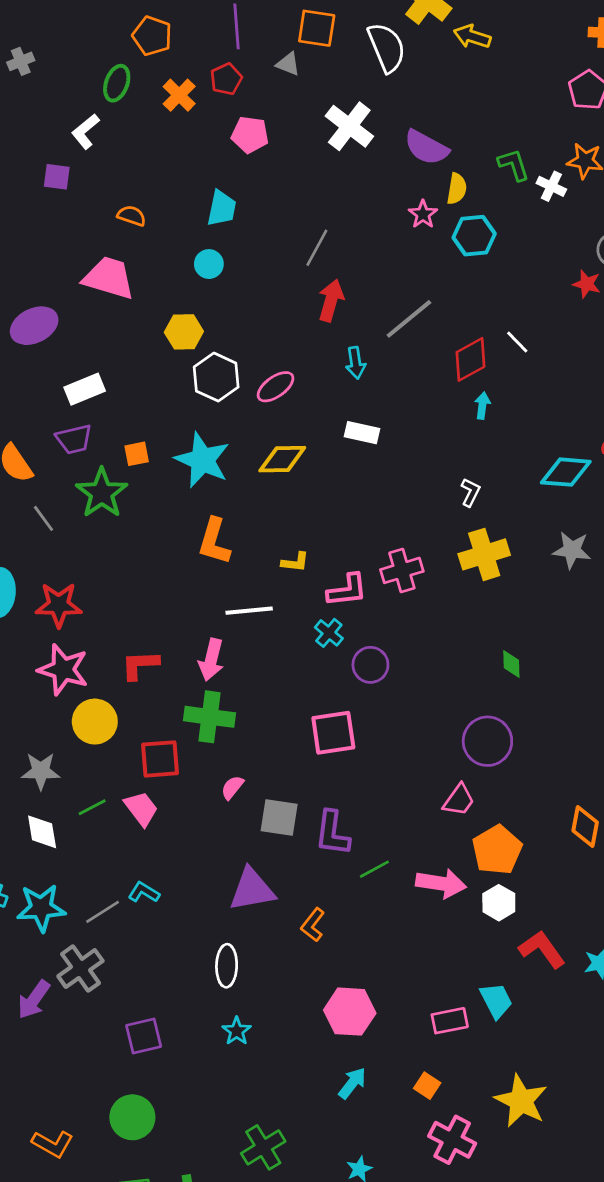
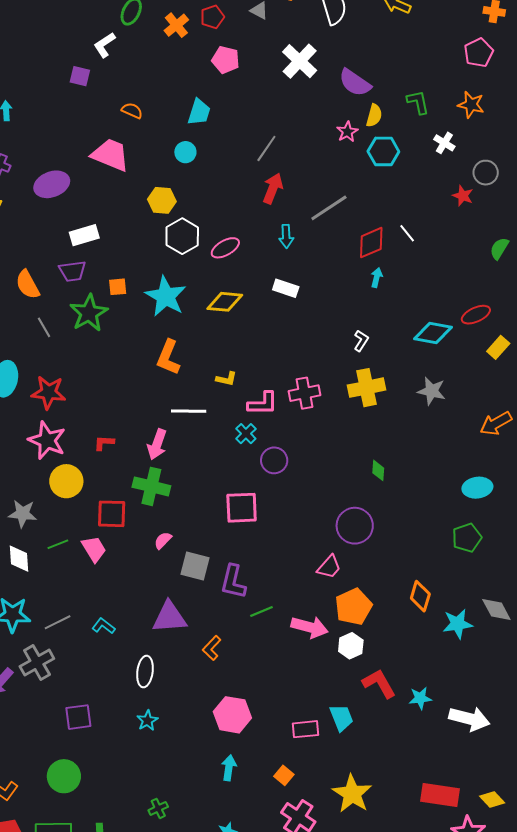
white cross: (551, 186) -> (444, 143), moved
red L-shape: (140, 665) -> (104, 443), size x0.7
cyan L-shape: (144, 892) -> (104, 626), moved
cyan arrow: (352, 1083) -> (229, 768), turned -35
green cross: (263, 1147) -> (158, 808), size x0.6

